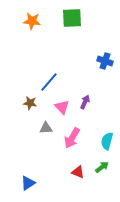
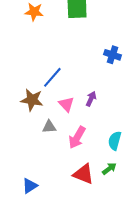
brown star: (30, 103) -> (32, 100), size x1.5
red triangle: (78, 172) -> (84, 174), size x1.5

